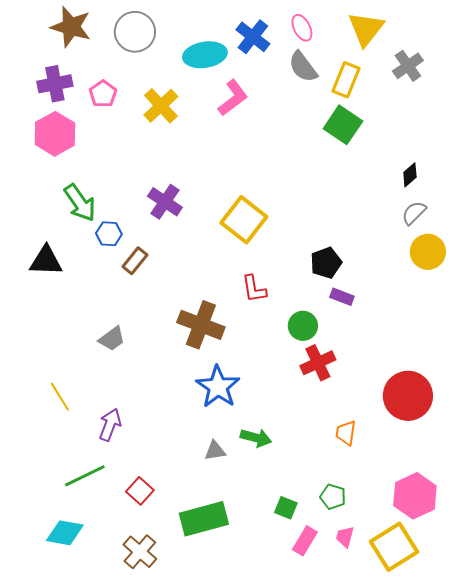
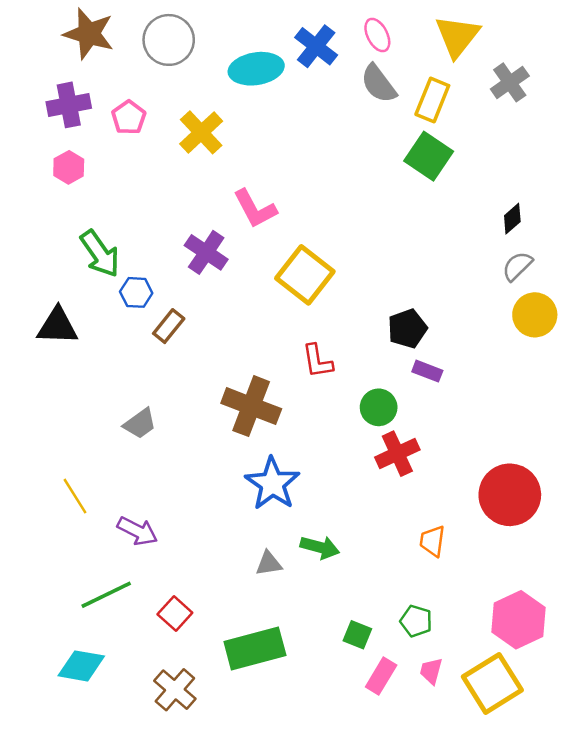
pink L-shape: (233, 98) -> (255, 209), moved, turned 99
pink hexagon: (55, 134) -> (69, 167), size x0.6
purple arrow: (110, 425) -> (137, 531), turned 96

